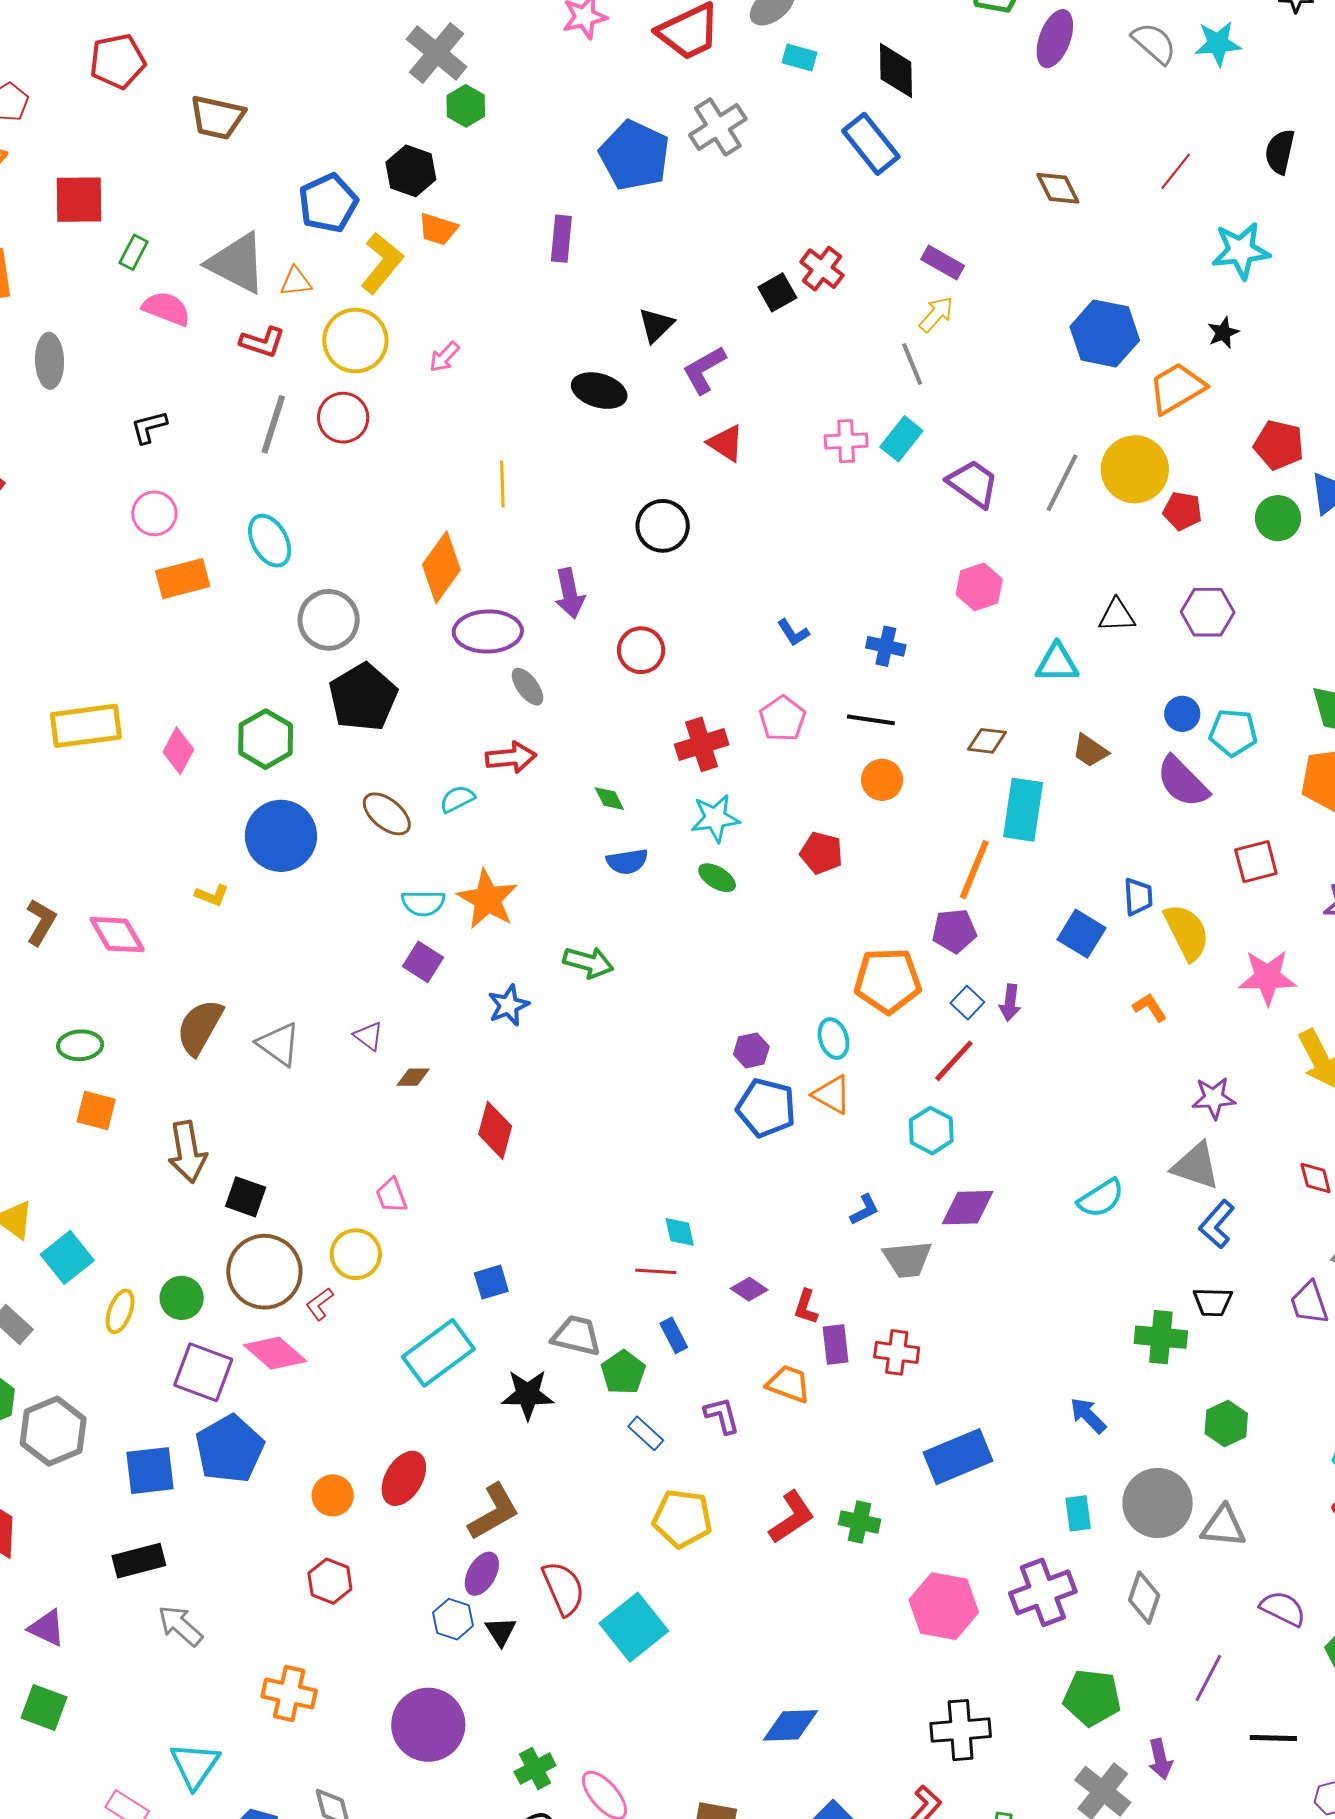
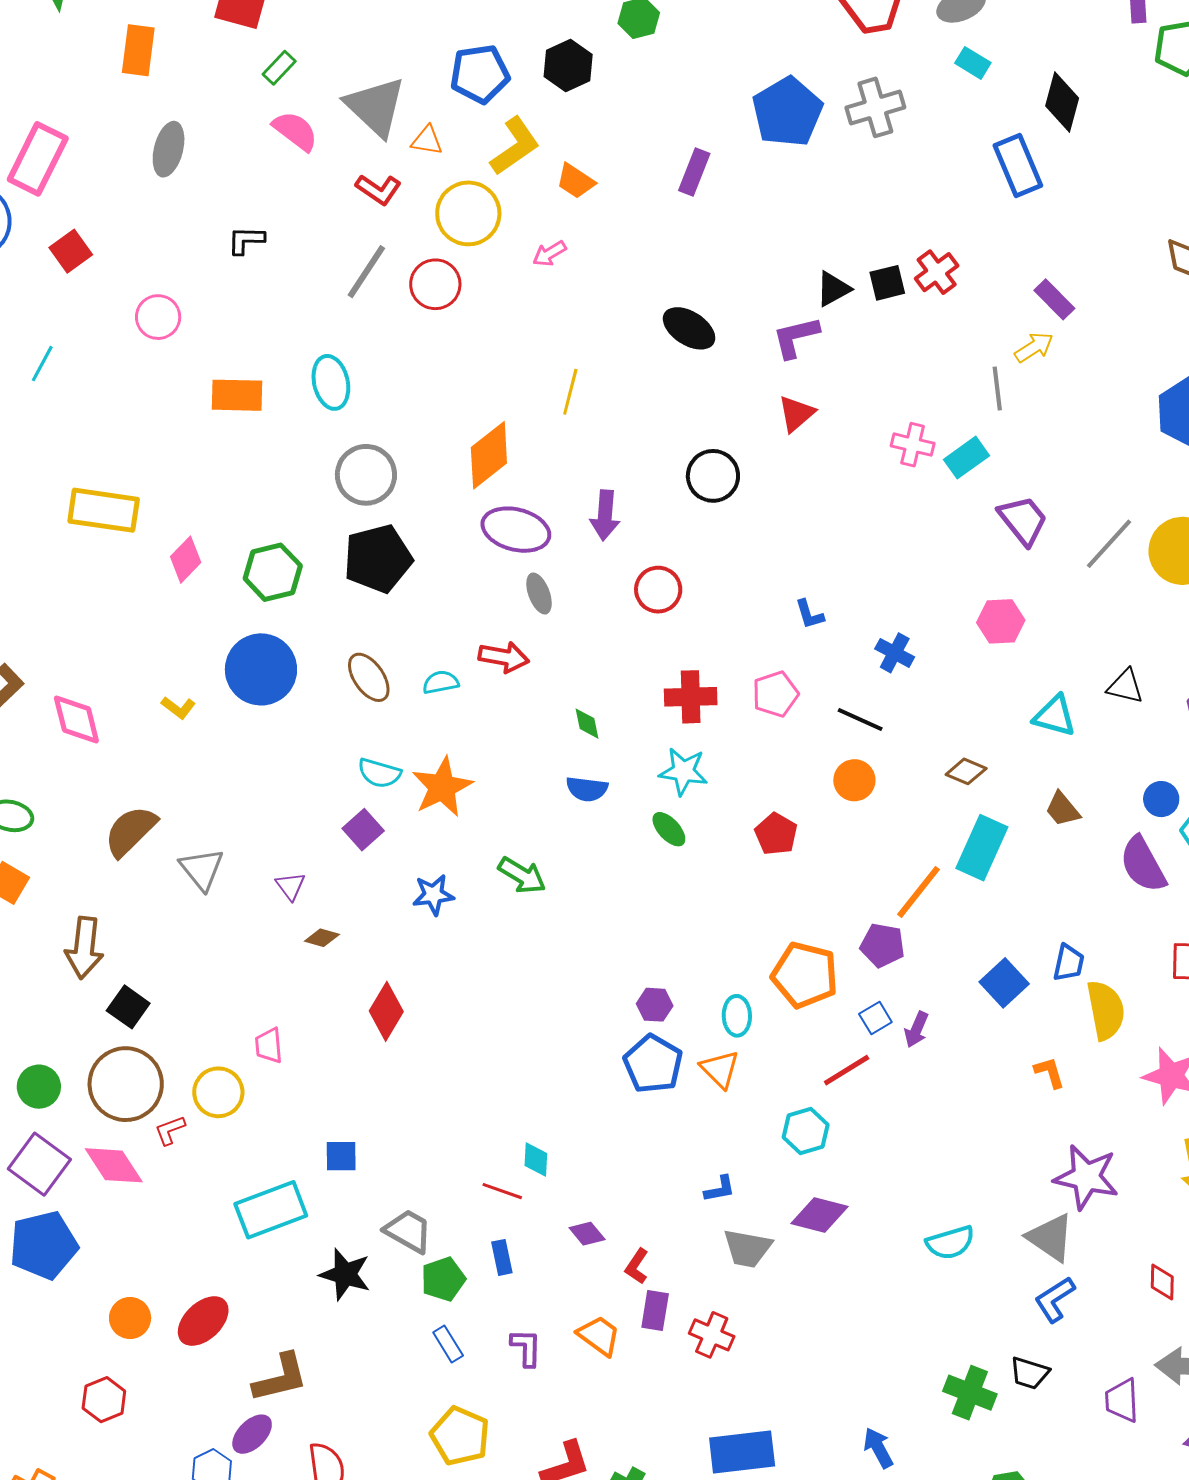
orange trapezoid: (438, 229) -> (575, 181), moved
black triangle: (656, 325) -> (833, 289), moved
red triangle: (726, 443) -> (796, 414), turned 30
pink circle: (154, 513) -> (158, 317), moved
purple star: (1214, 1098) -> (1086, 1177), size x1.5

